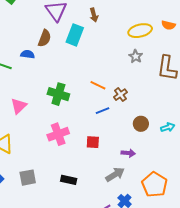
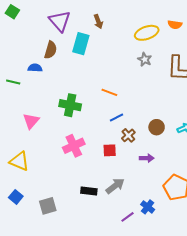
brown cross: (120, 95) -> (128, 135), moved
gray arrow: (115, 174) -> (115, 186), moved
gray square: (28, 178) -> (48, 206), moved

